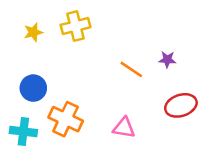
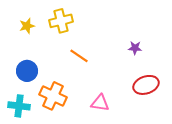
orange line: (131, 69) -> (79, 56), moved

